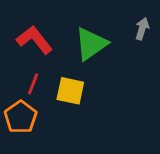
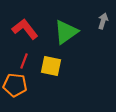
orange pentagon: (21, 117) -> (15, 85), turned -30

